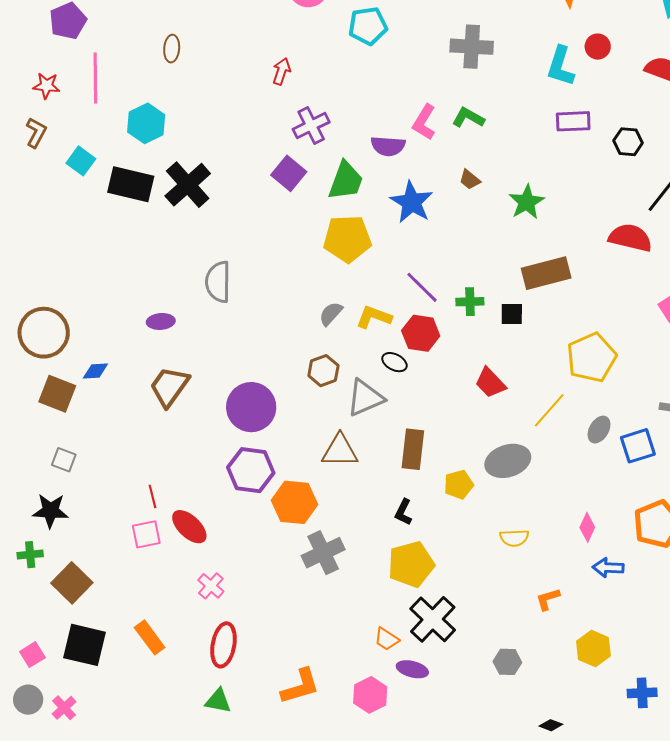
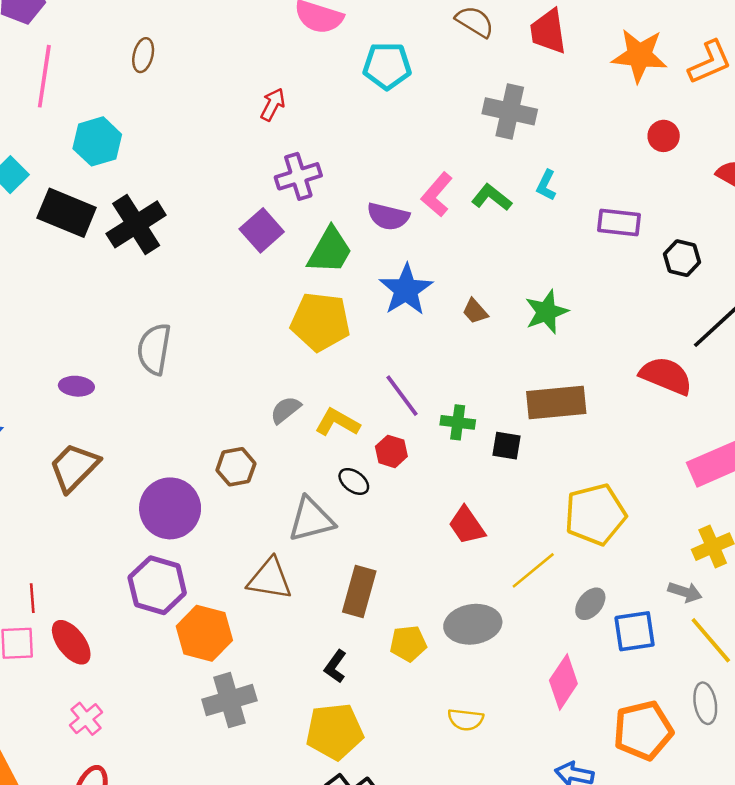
cyan L-shape: (561, 66) -> (546, 185), moved, size x0.6
brown trapezoid: (470, 180) -> (475, 311), moved
red hexagon: (421, 333) -> (391, 451), size x0.7
brown hexagon: (323, 371) -> (236, 467), moved
pink diamond: (587, 527) -> (563, 682), moved, size x1.5

